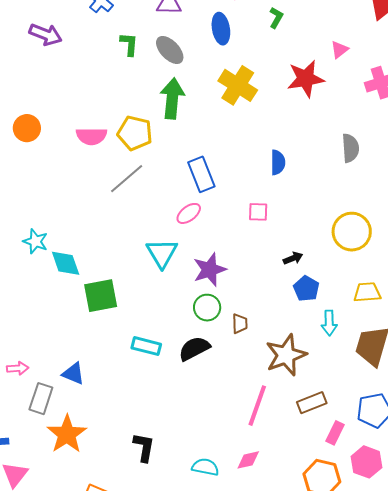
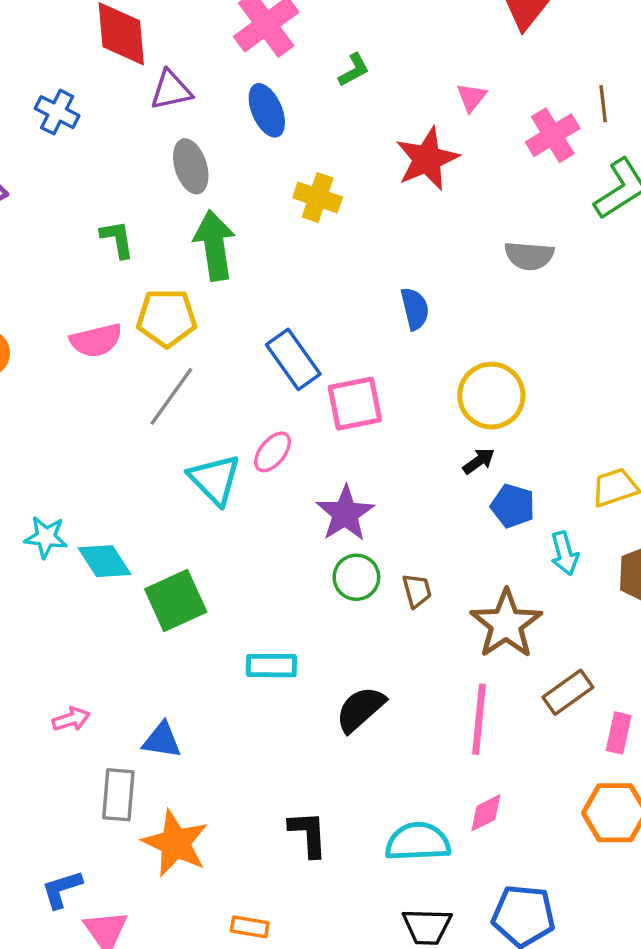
green L-shape: (276, 18) -> (354, 70), turned 45
green L-shape: (129, 44) -> (117, 239), moved
gray ellipse: (170, 50) -> (191, 166), turned 40
yellow cross: (238, 85) -> (318, 197), size x0.7
gray semicircle: (350, 148) -> (529, 256), turned 112
pink square: (258, 212) -> (355, 404), moved, size x1.6
pink ellipse: (189, 213) -> (273, 452), moved
yellow circle: (352, 232) -> (491, 396), moved
cyan triangle: (162, 253) -> (215, 479), moved
black semicircle: (194, 349) -> (360, 709), moved
pink arrow: (18, 368) -> (71, 719), moved
cyan semicircle: (205, 467) -> (418, 842), size x1.4

